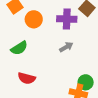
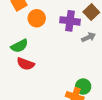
gray arrow: (66, 47) -> (89, 37), moved
red semicircle: (27, 78) -> (26, 64), moved

